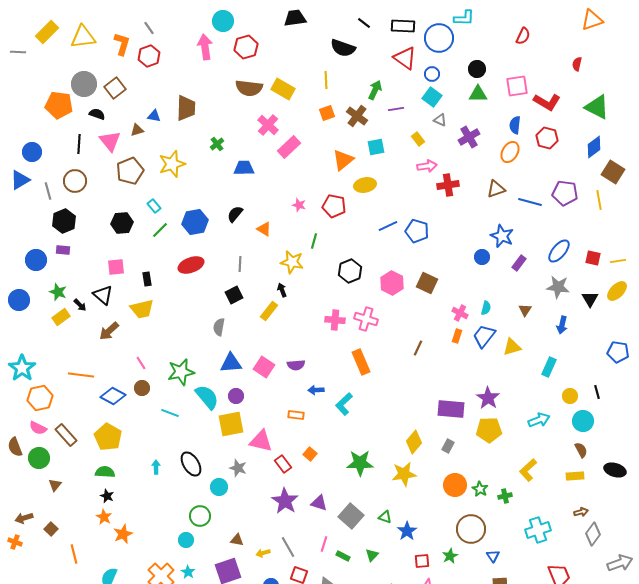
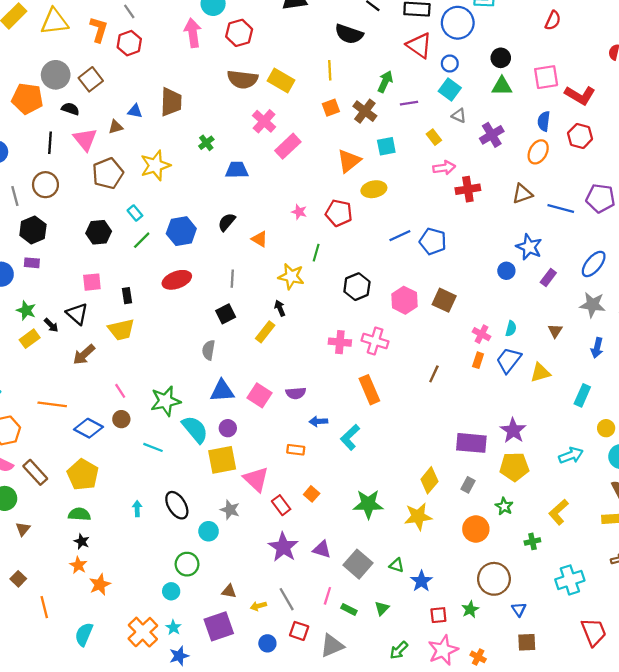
pink triangle: (261, 441) -> (256, 479), turned 30
green star: (480, 489) -> (504, 506), moved

